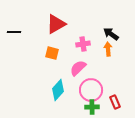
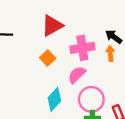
pink cross: (83, 44) -> (82, 48), size x1.5
orange square: (52, 53) -> (48, 58), turned 32

